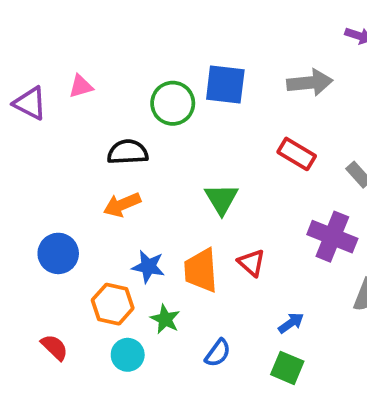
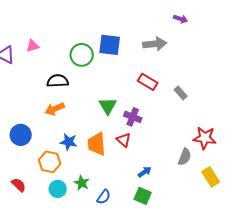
purple cross: (332, 237) -> (133, 117), moved, size x0.7
green star: (165, 319) -> (82, 183), moved
blue semicircle: (218, 353) -> (104, 197), moved

